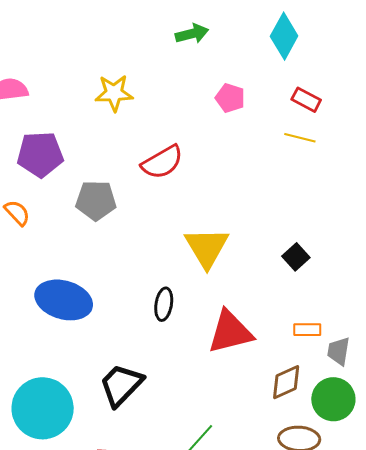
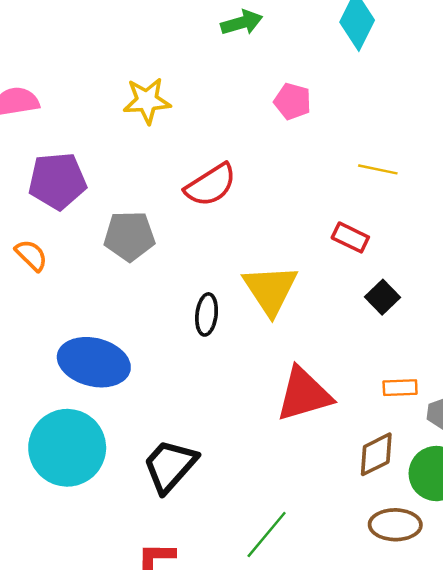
red rectangle: (306, 100) -> (350, 237), moved
yellow line: (300, 138) -> (378, 169), moved
black ellipse: (164, 304) -> (207, 314), moved
cyan circle: (43, 408) -> (67, 448), moved

